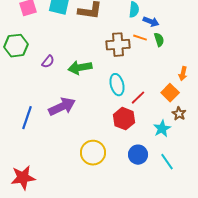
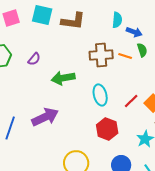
orange line: (140, 38) -> (125, 56), moved
purple semicircle: (48, 62) -> (34, 59), moved
red line: (138, 98) -> (131, 101), moved

